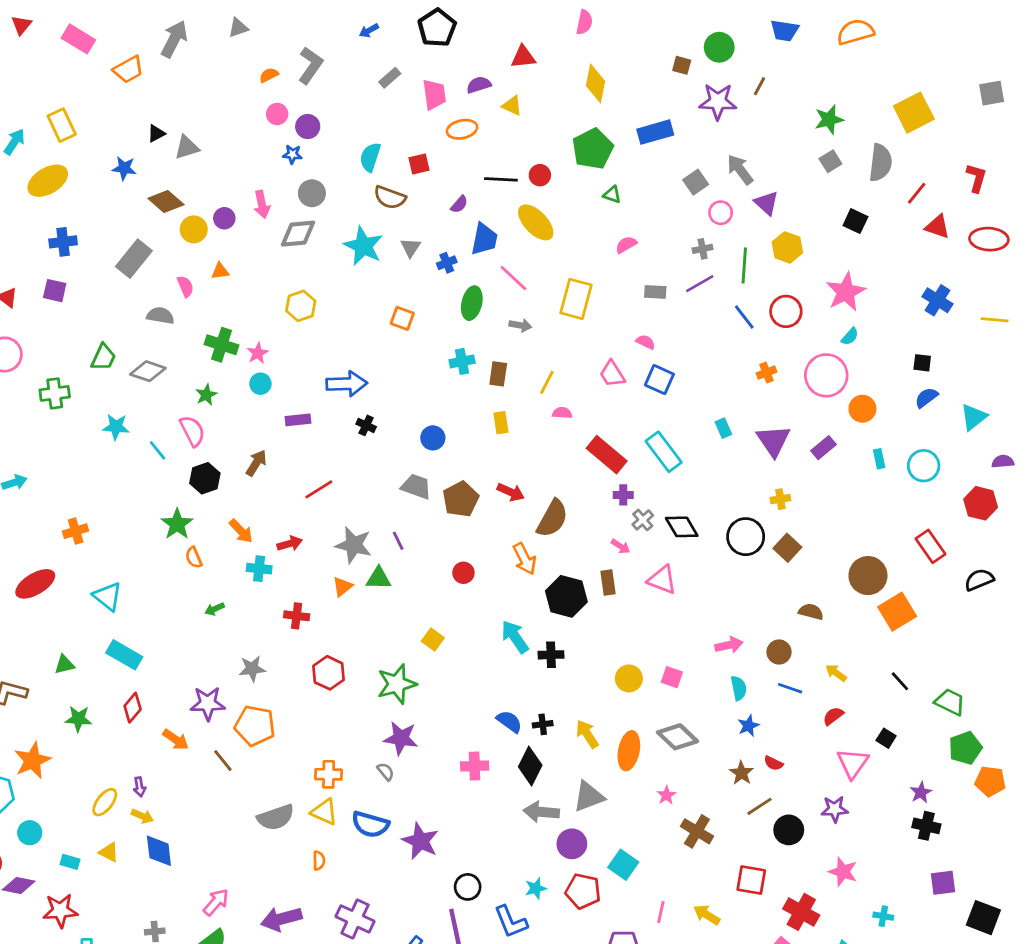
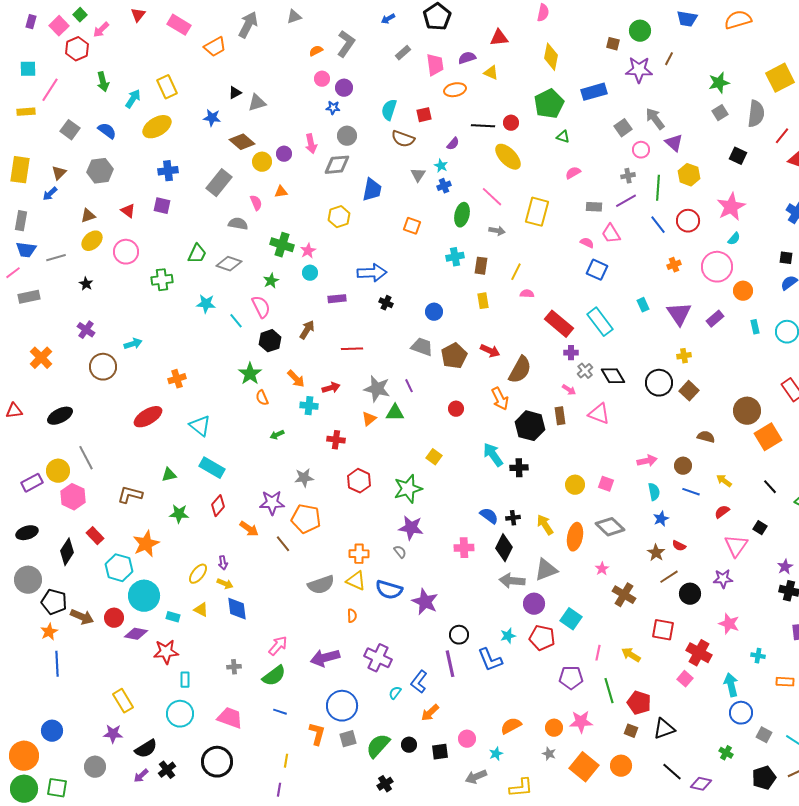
blue trapezoid: (484, 239) -> (372, 190), moved
cyan star: (363, 246) -> (441, 166), moved, size x0.5
pink trapezoid: (612, 374) -> (611, 234), moved
red line: (319, 489) -> (352, 349), turned 30
cyan circle: (30, 833) -> (144, 596), size x1.8

